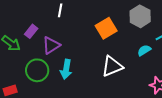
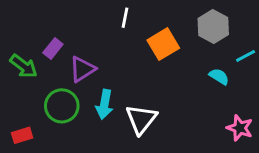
white line: (60, 10) -> (125, 18), moved
cyan semicircle: (144, 50) -> (219, 76), turned 64
white triangle: (112, 66) -> (141, 119), moved, turned -30

